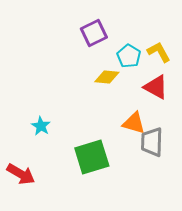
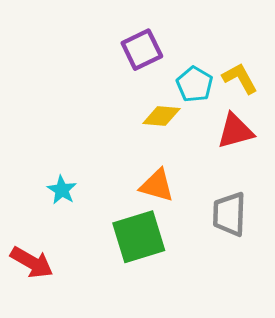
red triangle: (156, 87) -> (235, 131), turned -44
orange triangle: (134, 123) -> (157, 185), moved

